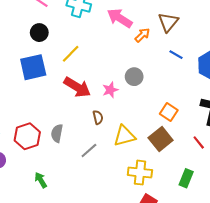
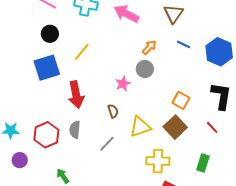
orange arrow: (142, 35) -> (149, 47), moved
red arrow: (77, 87) -> (76, 95), moved, turned 52

